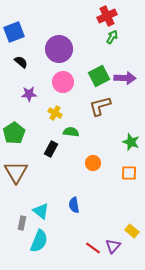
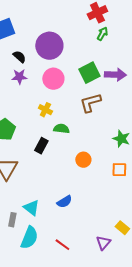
black semicircle: (21, 62) -> (19, 57), moved
purple star: (29, 94) -> (19, 77), moved
blue semicircle: (74, 205) -> (64, 202), turned -112
red line: (93, 248) -> (62, 245), moved

